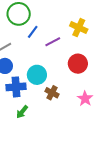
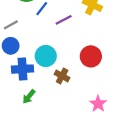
red circle: (78, 64) -> (91, 56), moved
pink star: (85, 99) -> (98, 104), moved

